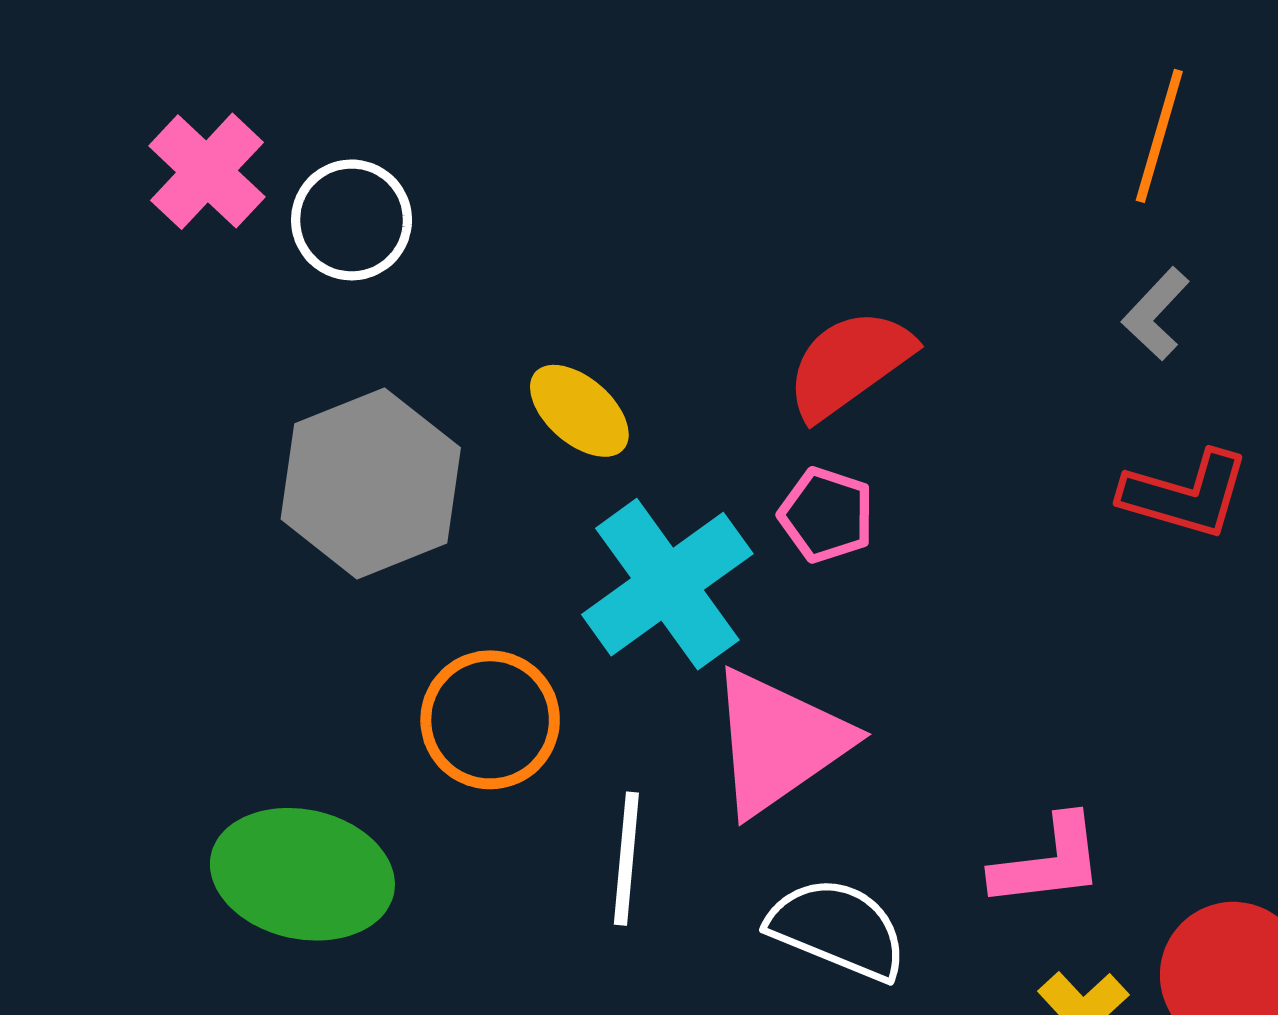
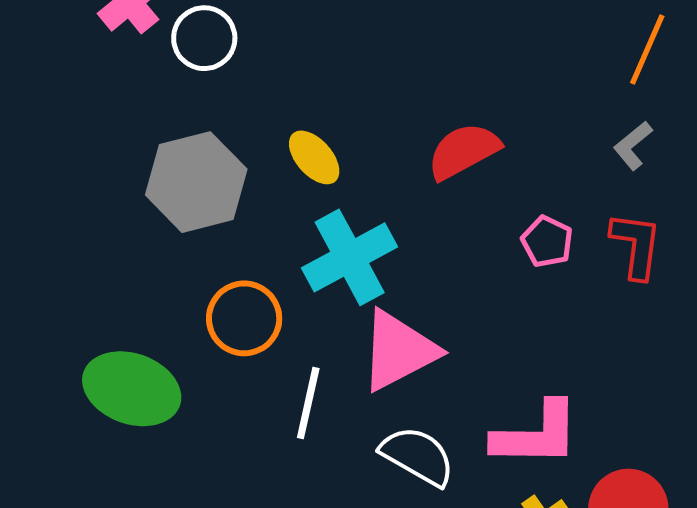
red L-shape: (1185, 494) -> (636, 245), turned -106
pink pentagon: (826, 515) -> (547, 242), moved
pink L-shape: (1048, 862) -> (536, 434), size x1.4

